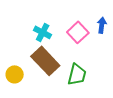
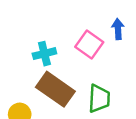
cyan cross: (43, 32) -> (44, 54), turned -30

